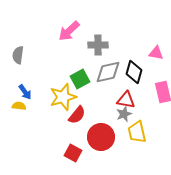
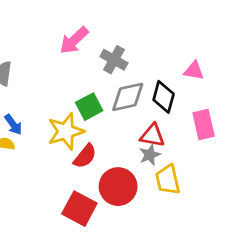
gray cross: (98, 45) -> (114, 60), turned 30
red square: (73, 153) -> (79, 209), size x1.4

